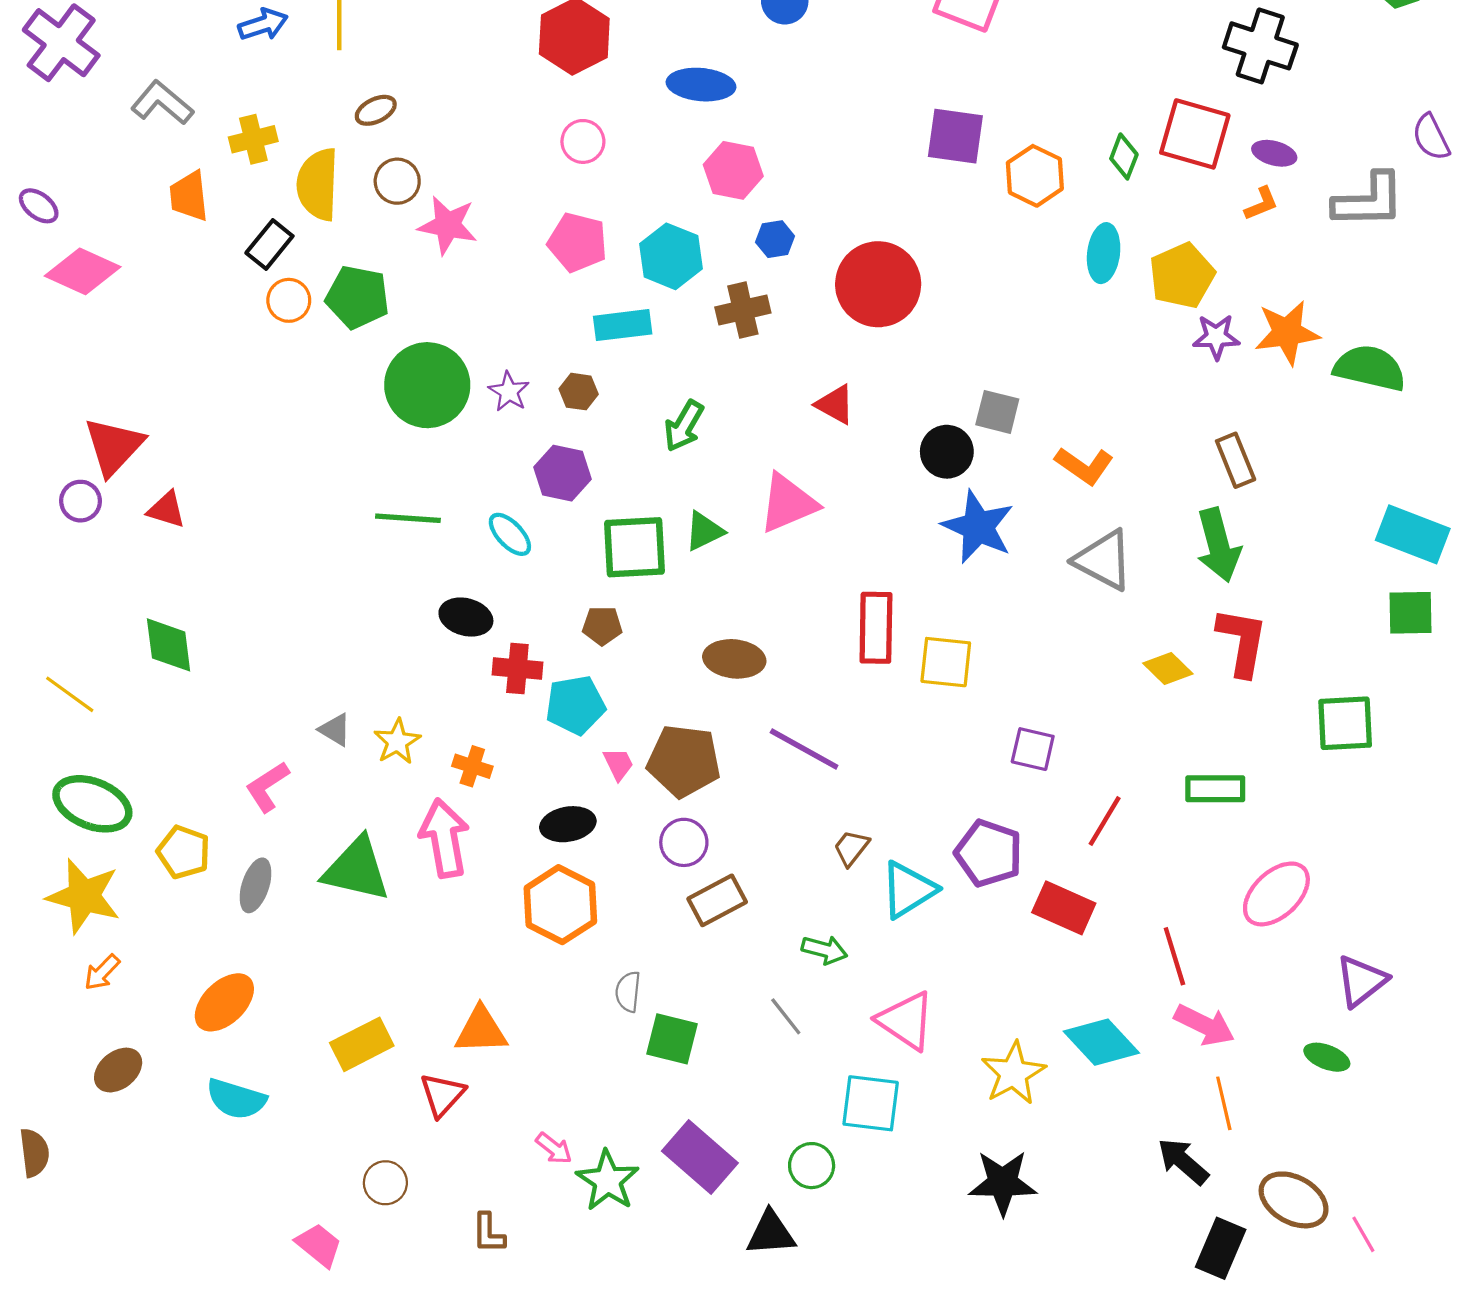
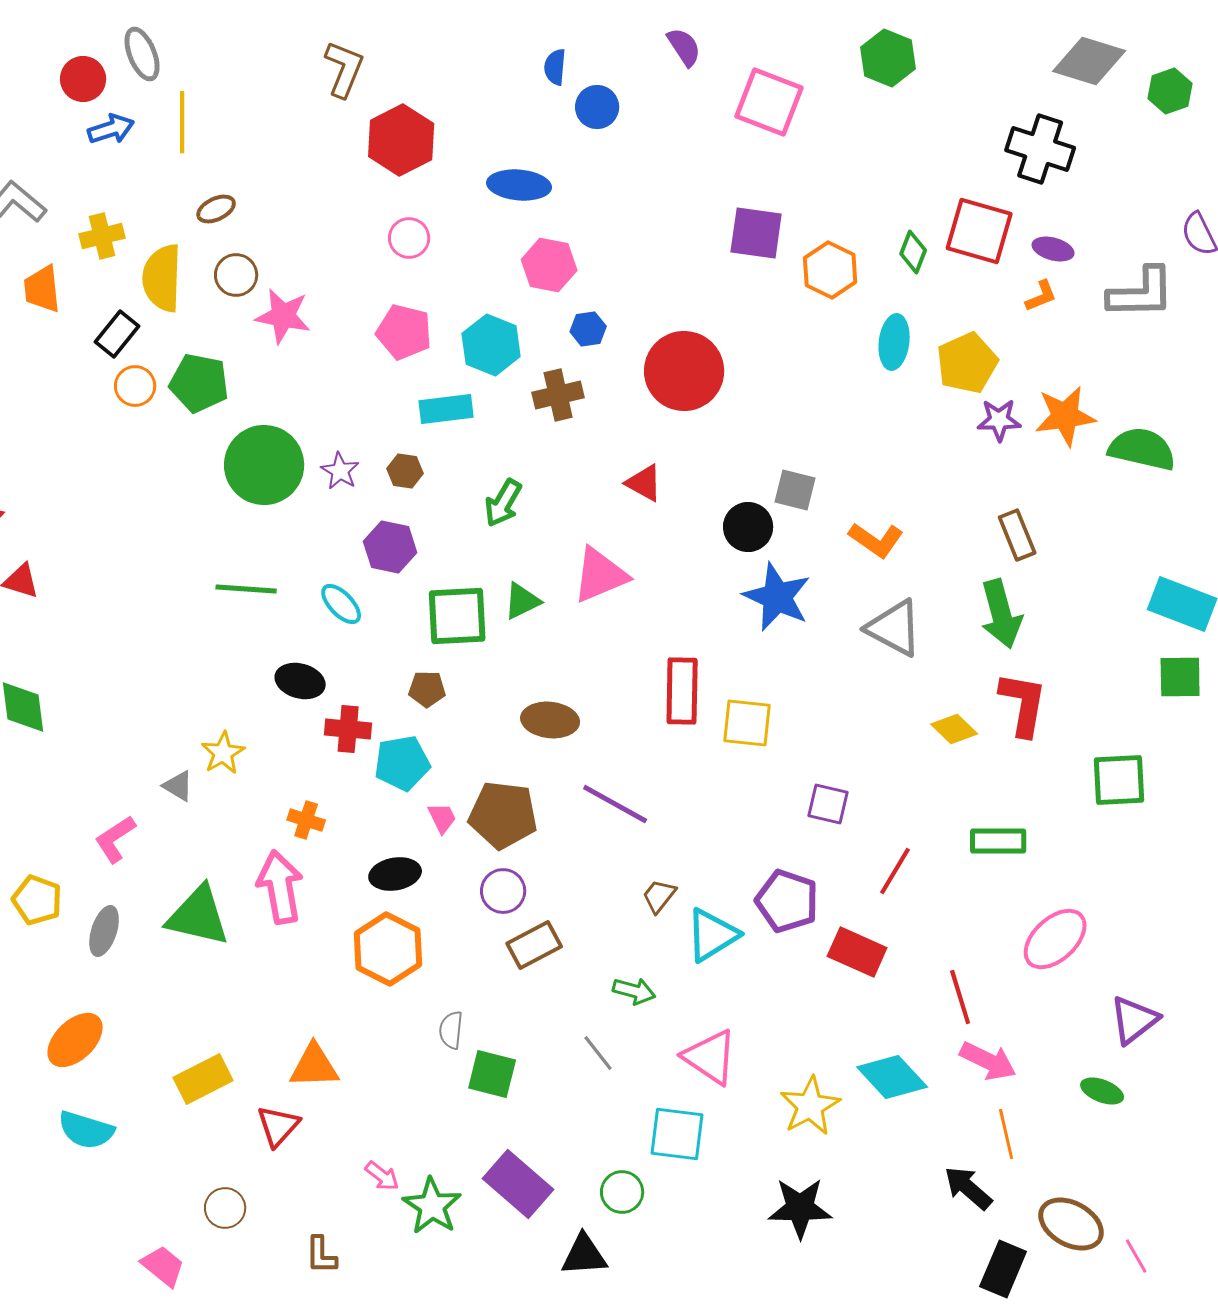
yellow star: (397, 742) -> (223, 753), moved

